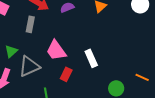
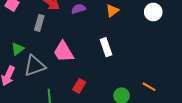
white rectangle: (91, 58) -> (106, 47), moved
red rectangle: (66, 74) -> (79, 86), moved

